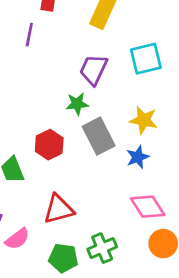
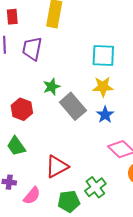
cyan square: (146, 59) -> (103, 55), moved, turned 30
purple trapezoid: (93, 70) -> (32, 49), moved
red hexagon: (49, 145) -> (22, 109), moved

